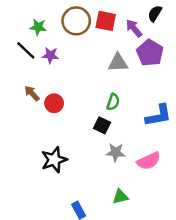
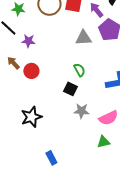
purple star: (50, 55) -> (28, 41), moved
green semicircle: (113, 102) -> (79, 70), turned -48
green triangle: (120, 197) -> (103, 142), moved

